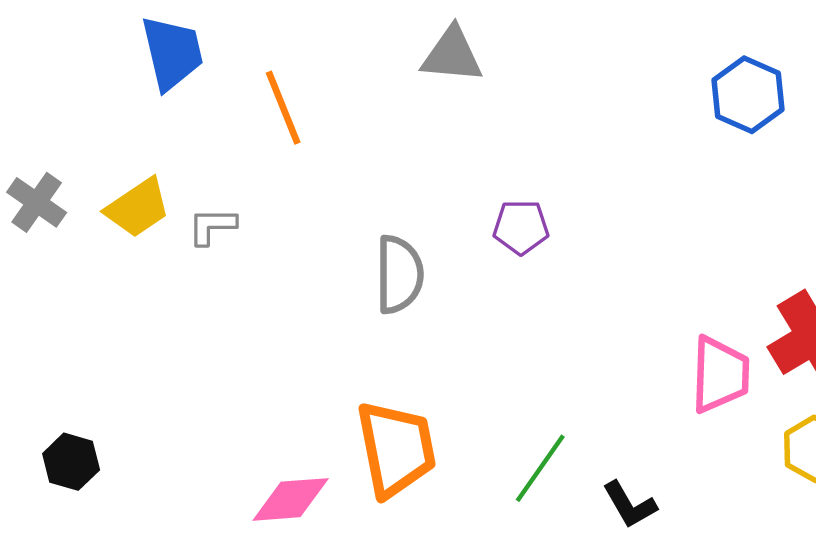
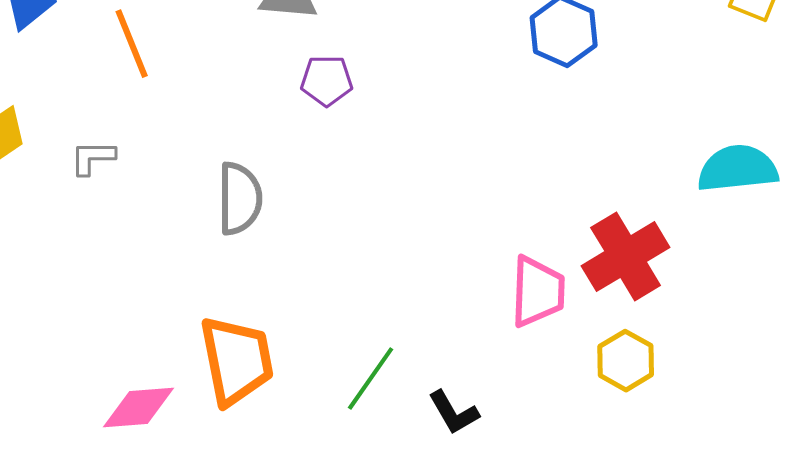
gray L-shape: (212, 226) -> (93, 158), moved
purple pentagon: (521, 227) -> (327, 81), moved

